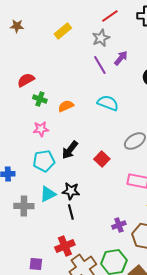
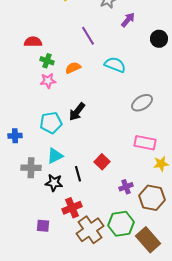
purple line: (100, 65) -> (88, 36), moved
red semicircle: (26, 80) -> (33, 42), turned 30
pink star: (41, 129) -> (48, 81), moved
red square: (102, 159) -> (102, 162), moved
black star: (71, 191) -> (54, 183), moved

